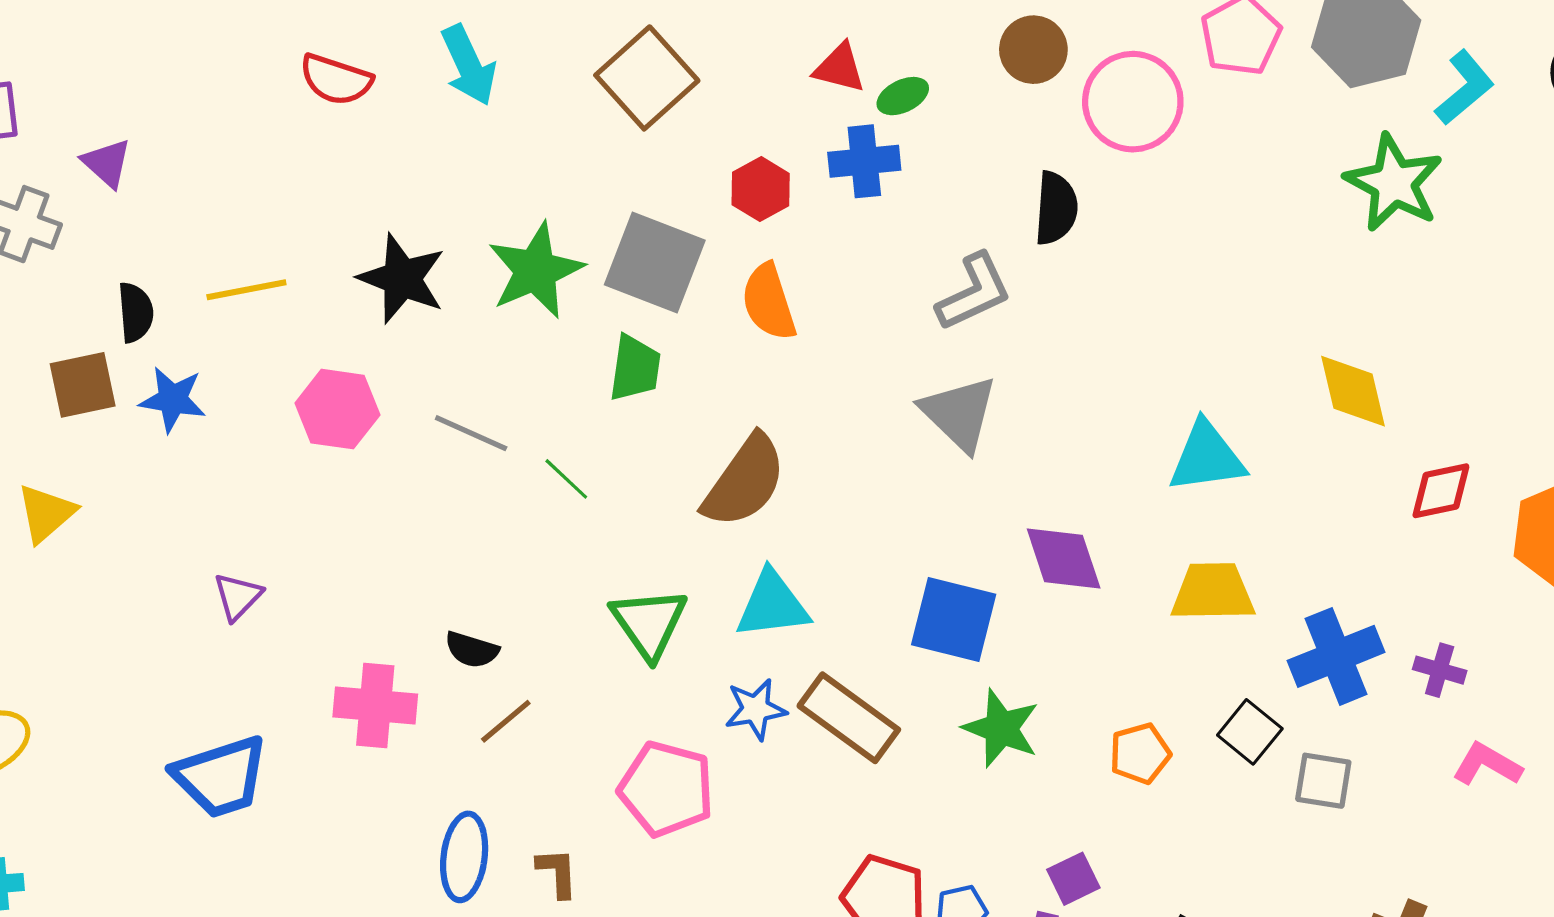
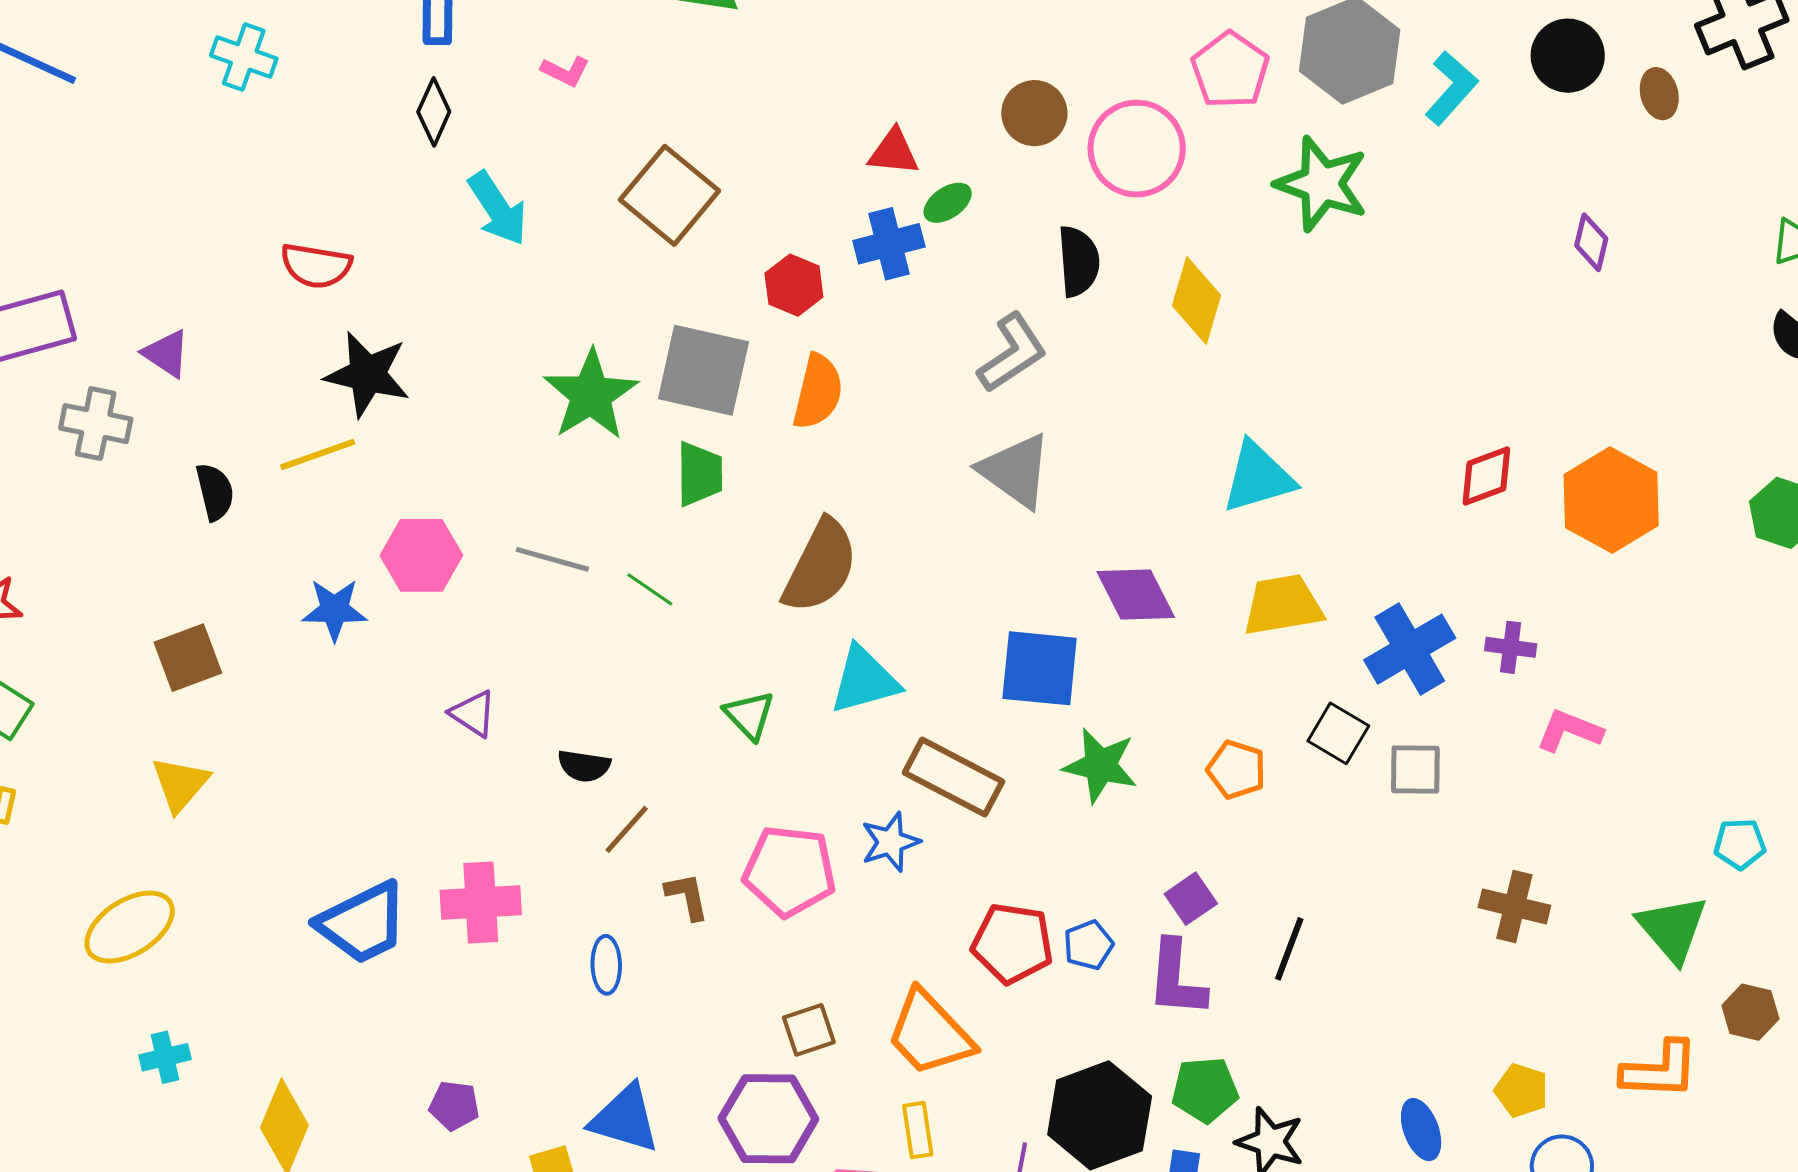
red triangle: (840, 68) -> (894, 152), moved
red semicircle: (336, 80) -> (316, 266), moved
green ellipse: (903, 96) -> (948, 203), moved
green star: (1394, 183) -> (1322, 184), moved
black star: (402, 279) -> (367, 374), moved
orange semicircle: (769, 302) -> (818, 392), turned -140
brown square: (83, 385) -> (188, 658), moved
yellow diamond: (1353, 391) -> (1197, 300), moved, turned 38
blue star: (173, 399) -> (334, 610), moved
yellow triangle: (46, 513) -> (180, 784), moved
purple triangle: (238, 596) -> (473, 714), moved, turned -32
green triangle: (649, 623) -> (749, 715), size x0.7
pink cross: (375, 705) -> (481, 902), moved
blue star: (756, 709) -> (890, 842), moved
orange pentagon: (1140, 753) -> (1236, 770), turned -30
blue ellipse: (464, 857) -> (606, 965), size x0.7
brown L-shape: (557, 873) -> (687, 896), moved

